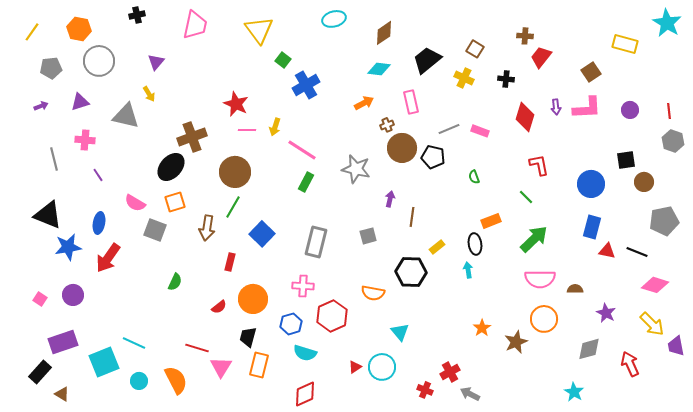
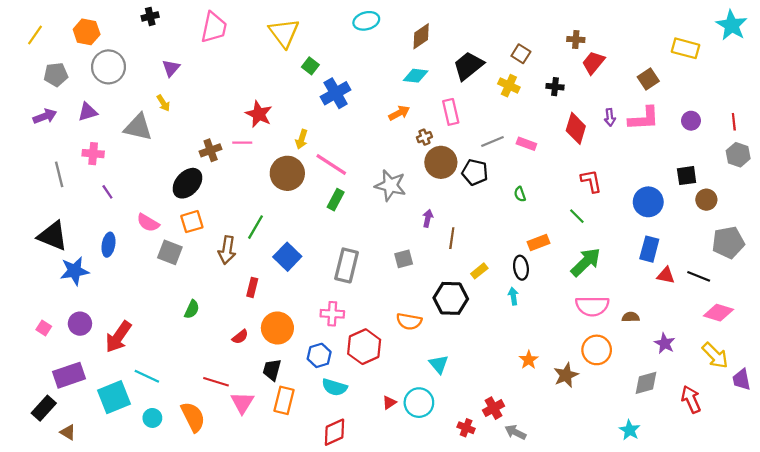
purple arrow: (41, 106) -> (45, 116), size x1.5
pink line: (247, 130) -> (242, 143), moved
brown cross: (192, 137) -> (211, 150), size x0.7
brown circle: (235, 172) -> (287, 173), moved
red arrow: (108, 258) -> (118, 337), moved

